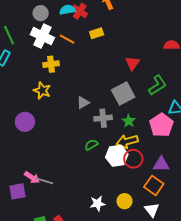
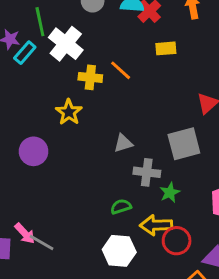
white cross: (42, 36) -> (66, 44), moved
orange line: (67, 39) -> (121, 70), moved
green star: (129, 121) -> (170, 193), moved
yellow arrow: (127, 141) -> (156, 225), moved
white hexagon: (117, 156) -> (119, 251), moved

